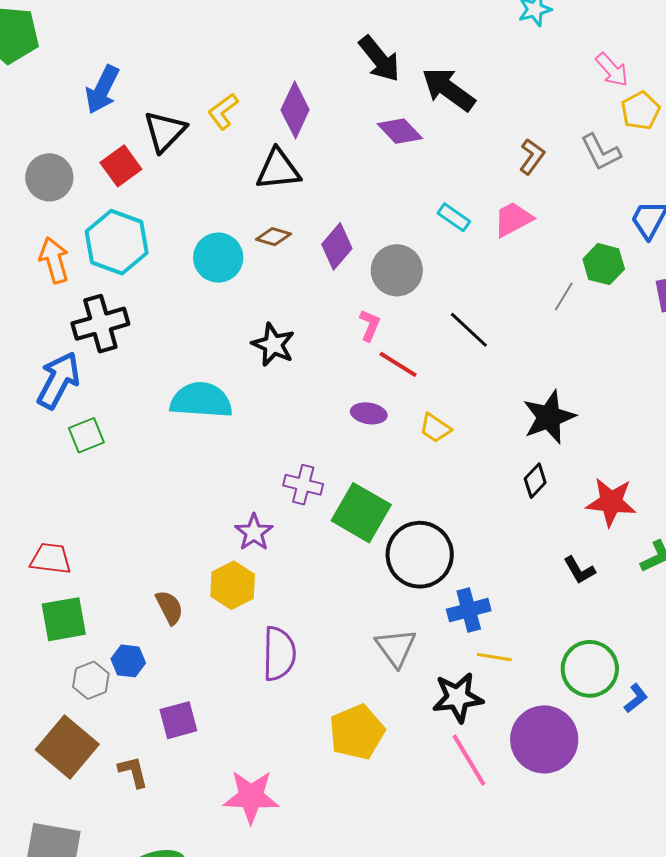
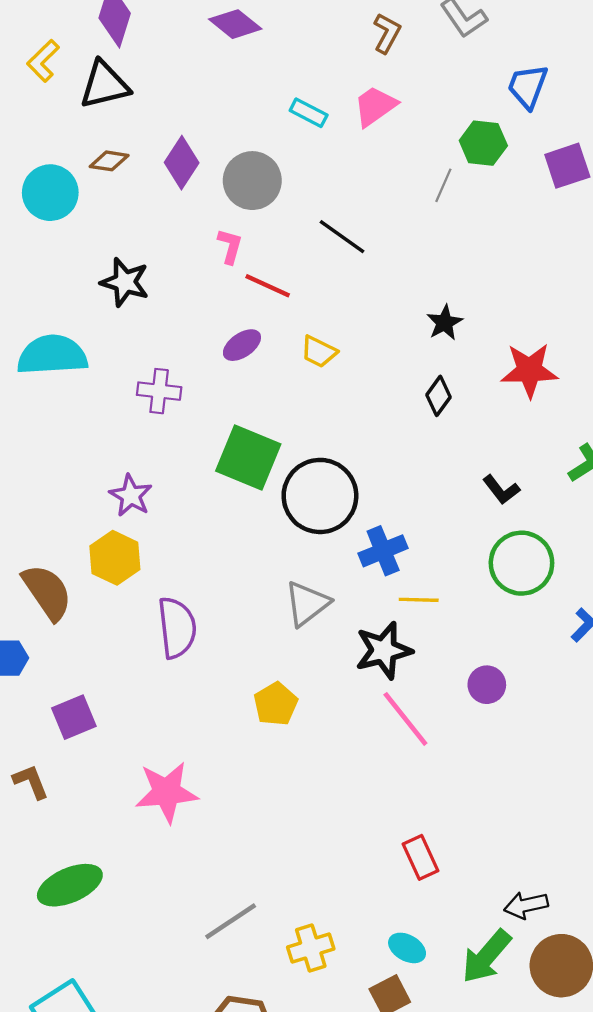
yellow L-shape: (223, 111) -> (43, 61), moved
purple ellipse: (369, 413) -> (242, 345), turned -36
black star: (549, 417) -> (445, 323), size x0.6
purple cross: (303, 485) -> (159, 391), moved
red star: (611, 502) -> (529, 370), moved
brown semicircle: (169, 607) -> (47, 592), size x1.5
gray triangle: (396, 648) -> (307, 604), turned 36
green circle: (590, 669) -> (521, 563), moved
yellow pentagon: (357, 732) -> (276, 704), size x0.7
purple circle: (544, 739) -> (487, 685), size x0.5

